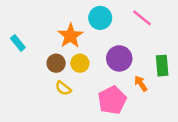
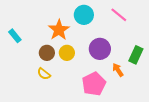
green rectangle: (162, 66) -> (136, 55), turned 30
yellow semicircle: (63, 88) -> (44, 74), moved

